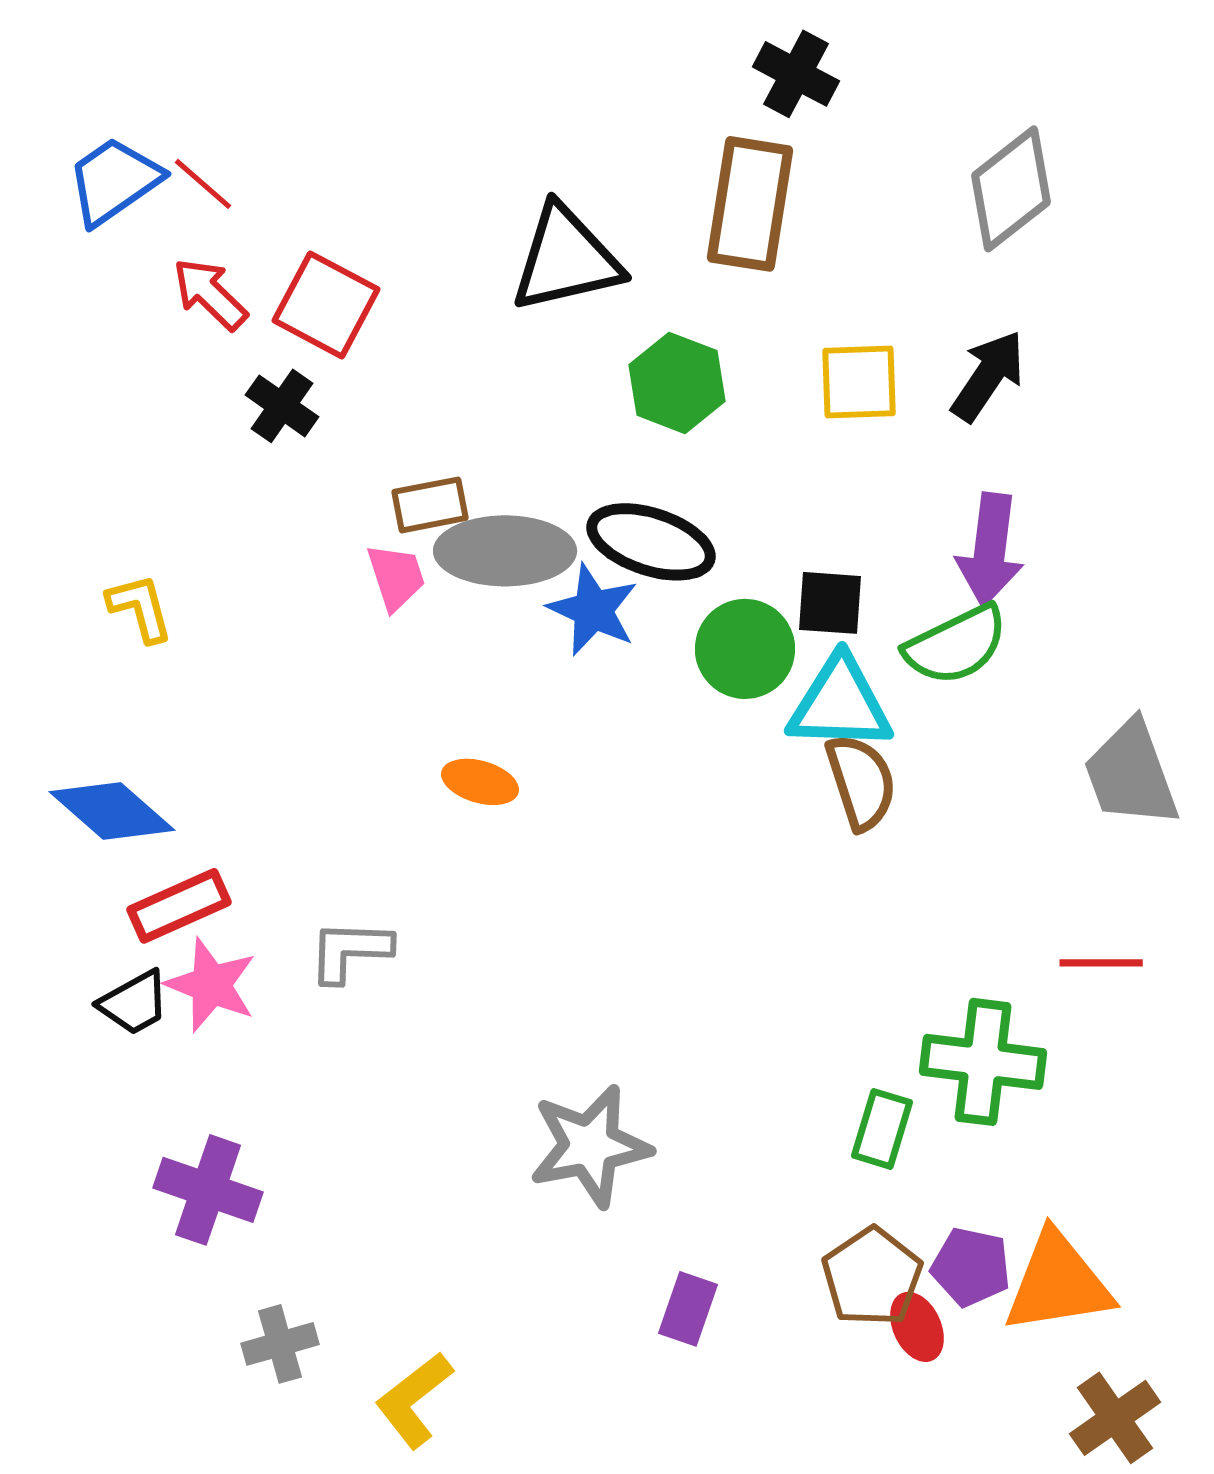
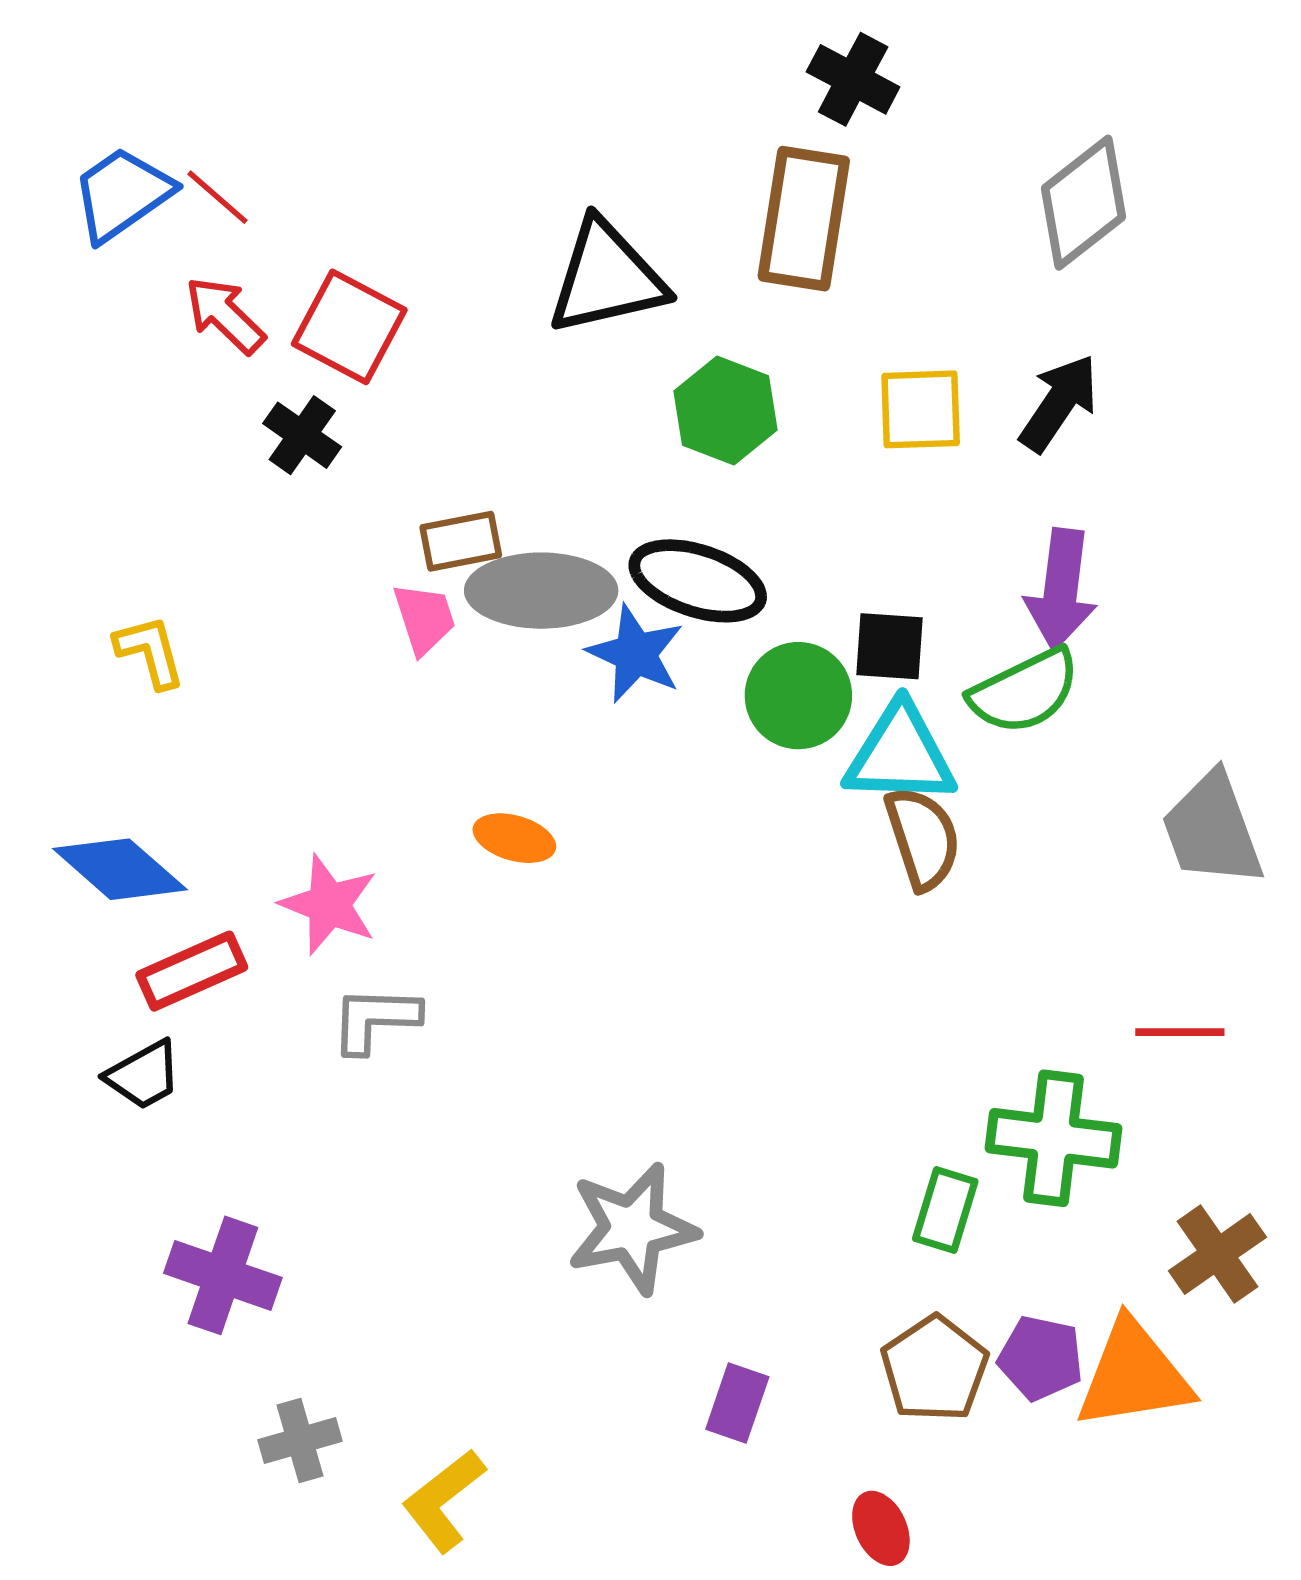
pink star: (211, 985) -> (329, 905), moved
red ellipse: (917, 1327) -> (881, 1528), moved
brown cross: (1115, 1418) -> (1217, 1254), moved

